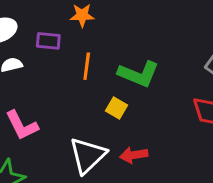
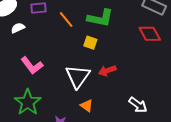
orange line: (87, 66) -> (66, 20), turned -36

